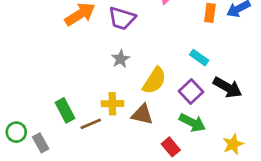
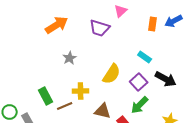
purple trapezoid: (122, 18) -> (100, 28), moved
gray star: (121, 59) -> (70, 58), moved
brown triangle: (142, 114) -> (103, 111), moved
green arrow: (192, 123) -> (140, 105), turned 108

